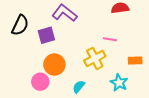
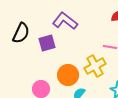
orange circle: (54, 65) -> (68, 75), moved

